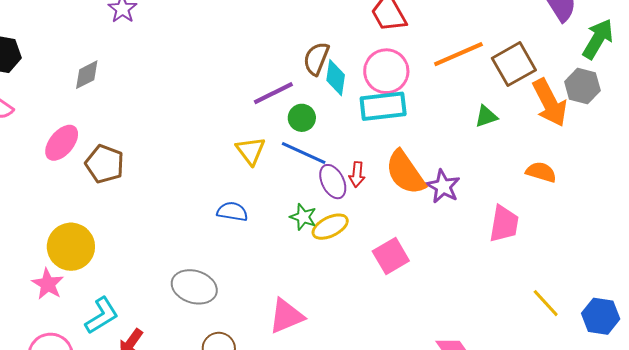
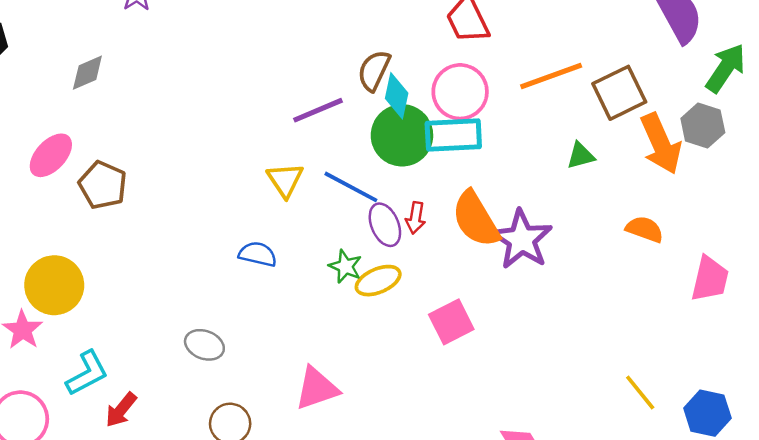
green circle: (302, 118) -> (402, 135), moved, size x1.8
purple star: (443, 186) -> (522, 239), size x1.4
pink trapezoid: (504, 224) -> (710, 279), moved
gray ellipse: (194, 287) -> (204, 345), size x0.7

